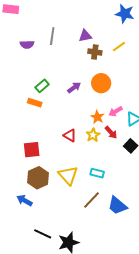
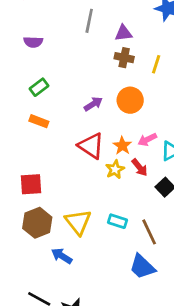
gray line: (52, 36) -> (89, 21), moved
purple triangle: (85, 36) -> (123, 33), moved
yellow line: (119, 47) -> (156, 64), moved, turned -40
green rectangle: (42, 86) -> (39, 87), moved
red triangle: (70, 135) -> (91, 146), moved, size x1.5
blue arrow: (24, 200) -> (62, 256), moved
brown line: (91, 200) -> (149, 232), moved, turned -72

